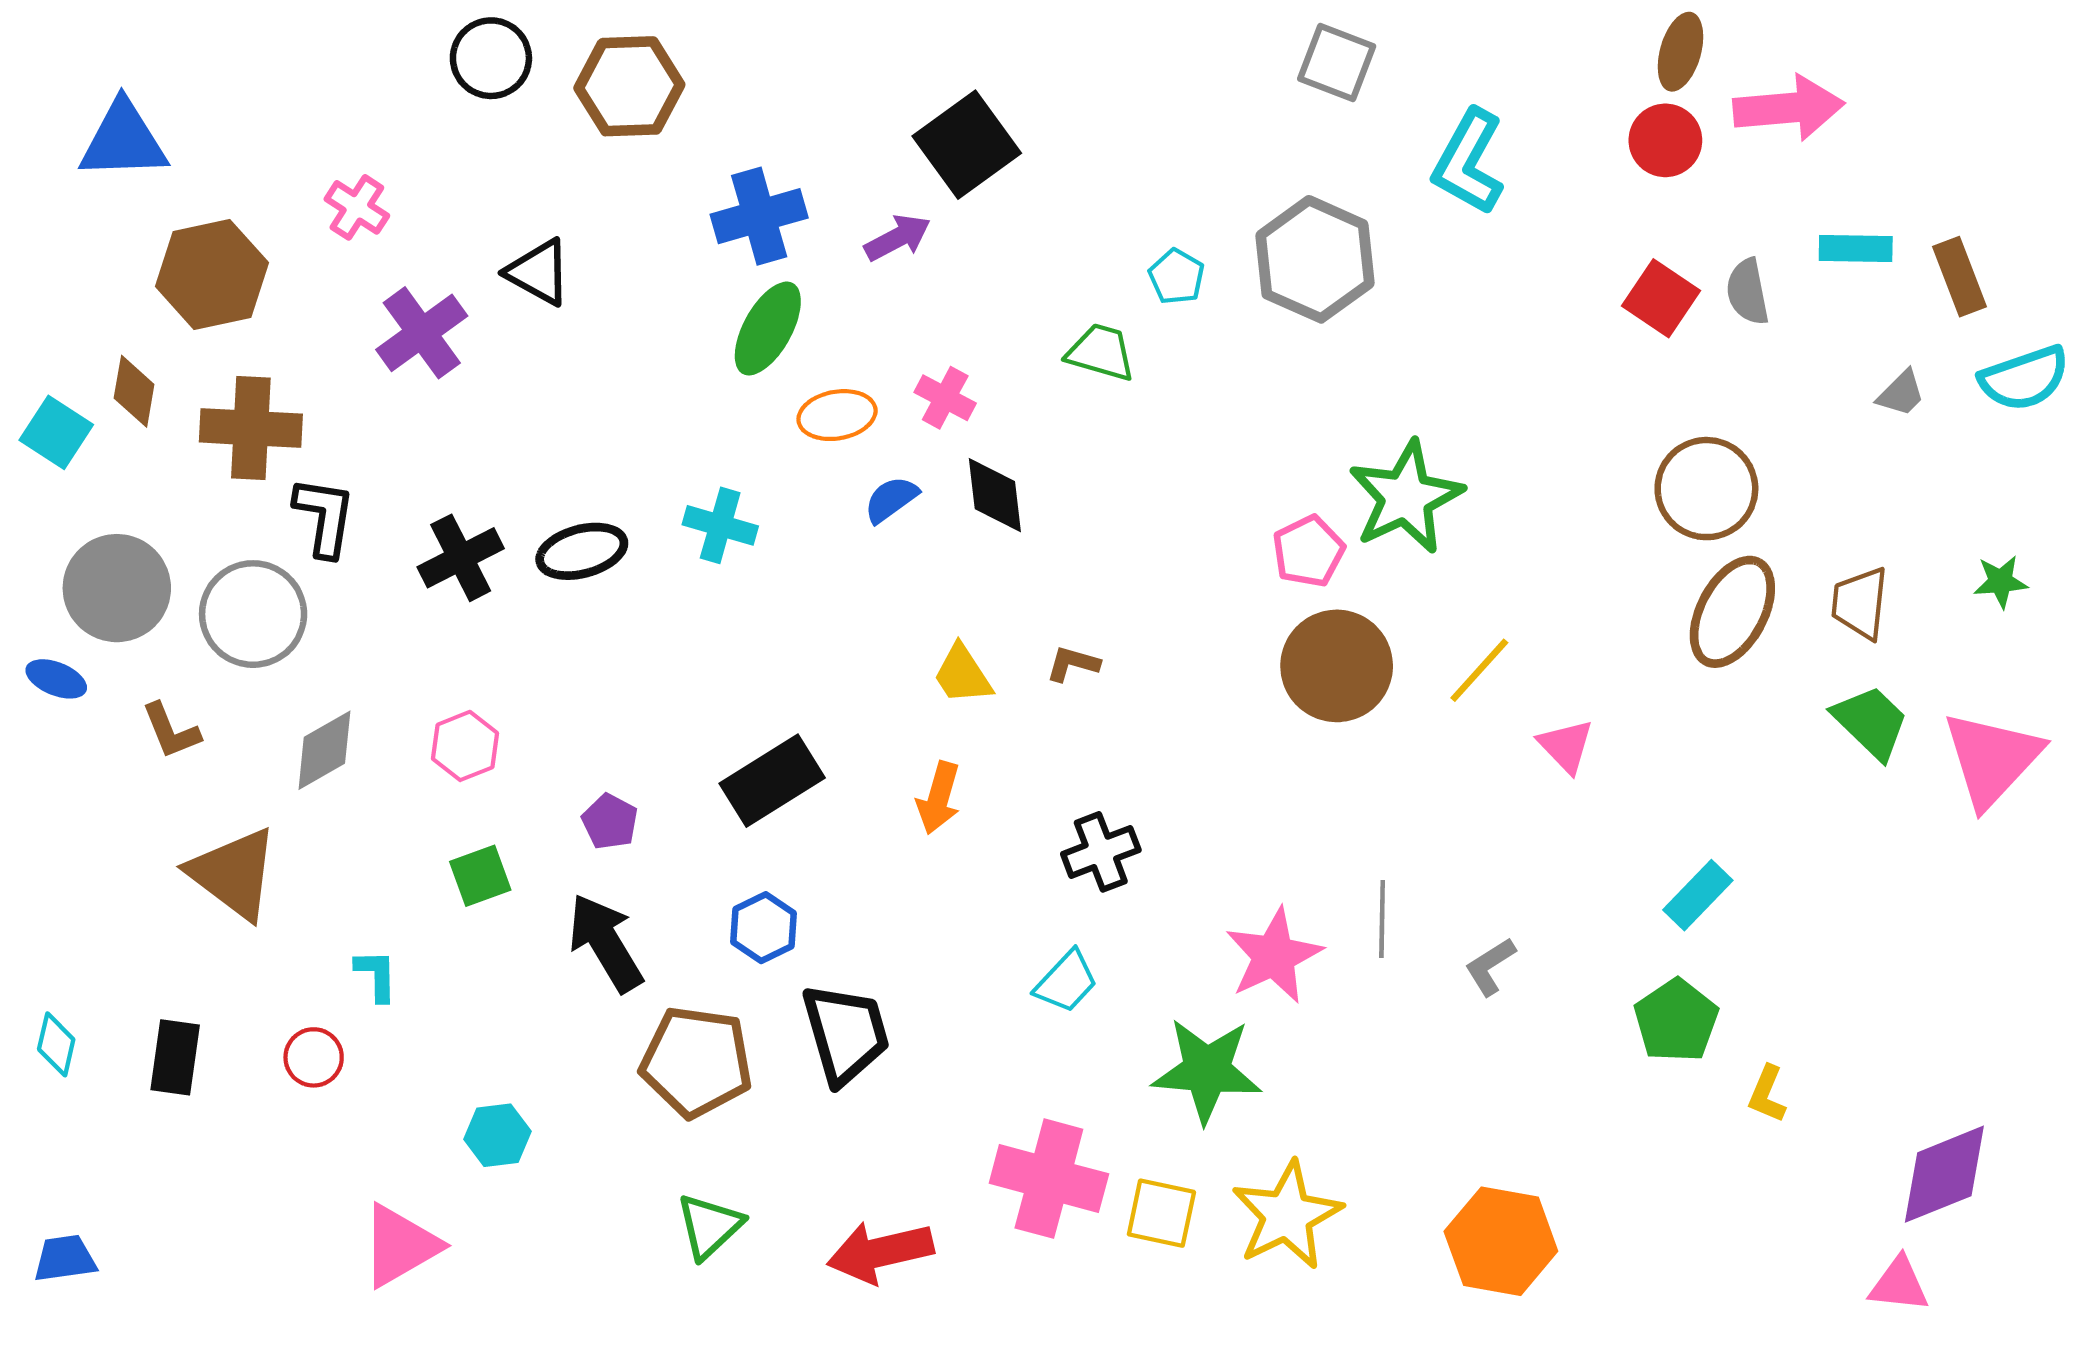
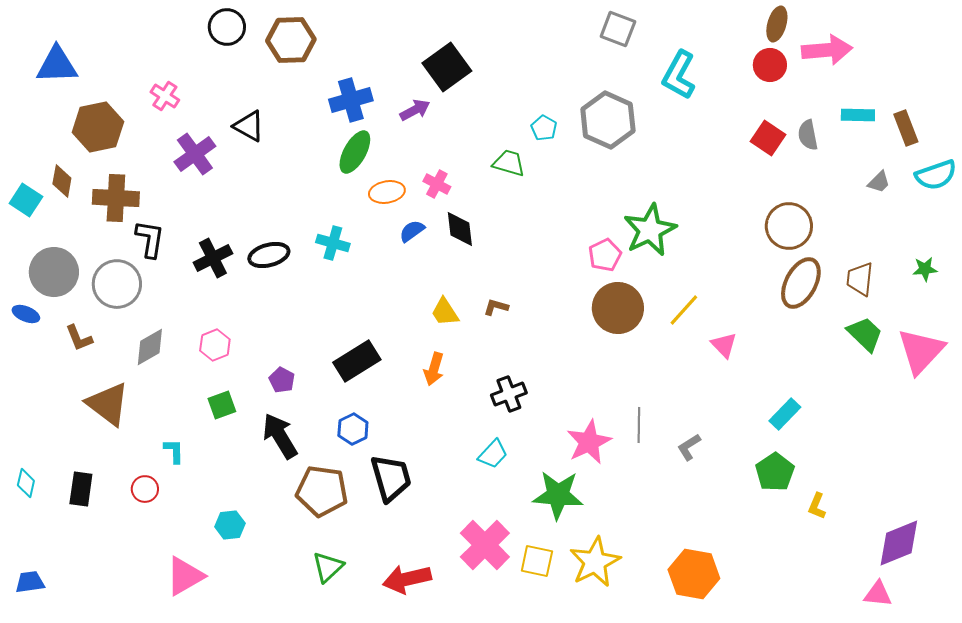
pink cross: (1049, 1179) -> (485, 545), turned 30

